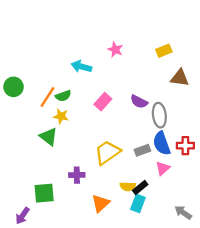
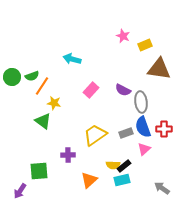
pink star: (115, 50) -> (123, 36), moved
brown triangle: (180, 78) -> (159, 69), size x1.4
green semicircle: (63, 96) -> (32, 76), moved
cyan rectangle: (138, 203) -> (122, 180), turned 56

